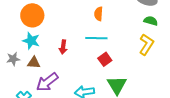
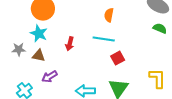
yellow L-shape: (146, 44) -> (157, 78), moved, turned -40
red square: (105, 59) -> (118, 58), moved
purple arrow: (47, 82) -> (49, 77), size x0.7

